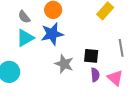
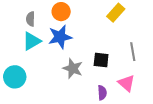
gray semicircle: (24, 17) -> (31, 19), turned 40
purple semicircle: (95, 75) -> (102, 93), moved

